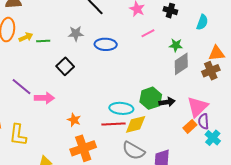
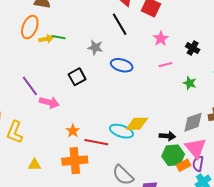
green line: (43, 41) -> (59, 37), moved
gray diamond: (181, 64) -> (193, 122), moved
green hexagon: (151, 98) -> (173, 155), moved
pink triangle: (197, 107) -> (196, 148), turned -40
red line: (113, 124) -> (96, 142), moved
yellow diamond: (136, 124) -> (137, 124), moved

